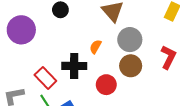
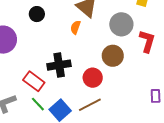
gray circle: (130, 40) -> (121, 24), moved
orange semicircle: (95, 47) -> (75, 27), moved

